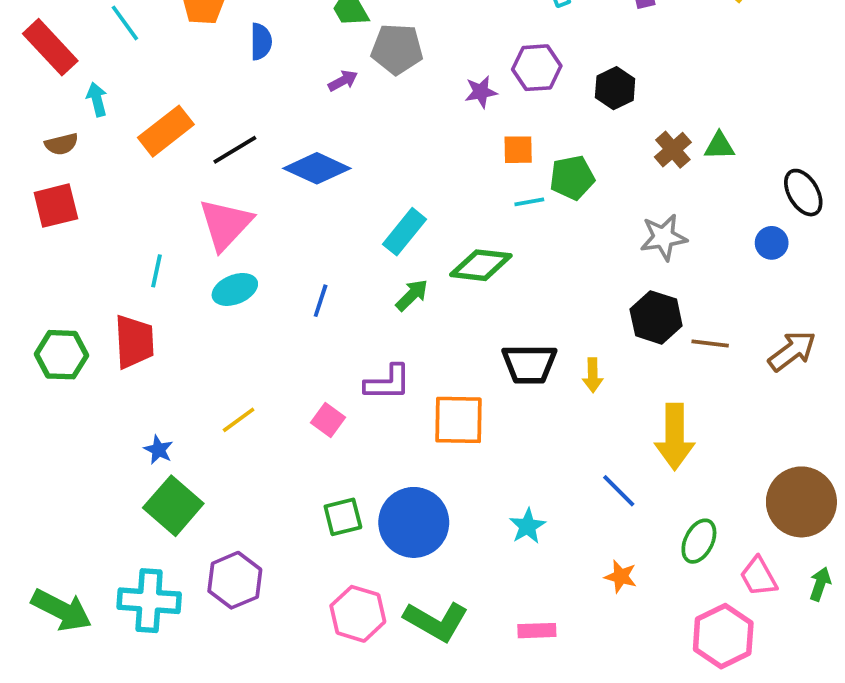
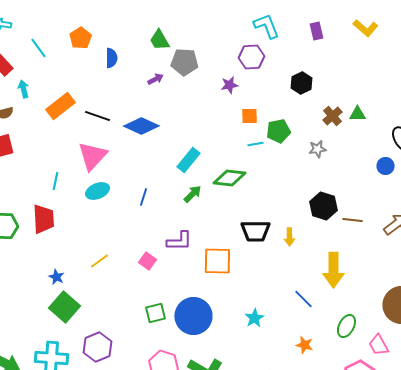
purple hexagon: (537, 68) -> (251, 57), moved
black line: (235, 150) -> (97, 116), turned 50
gray star: (664, 237) -> (317, 149), moved, size x0.7

